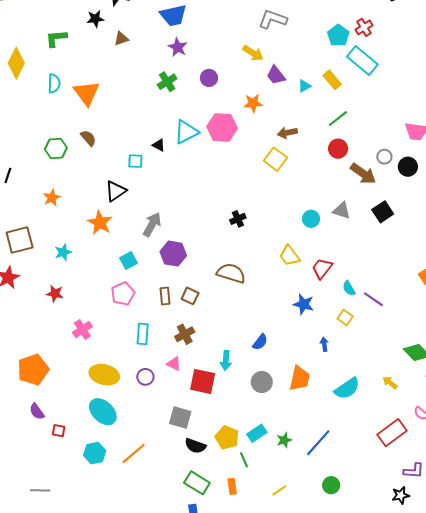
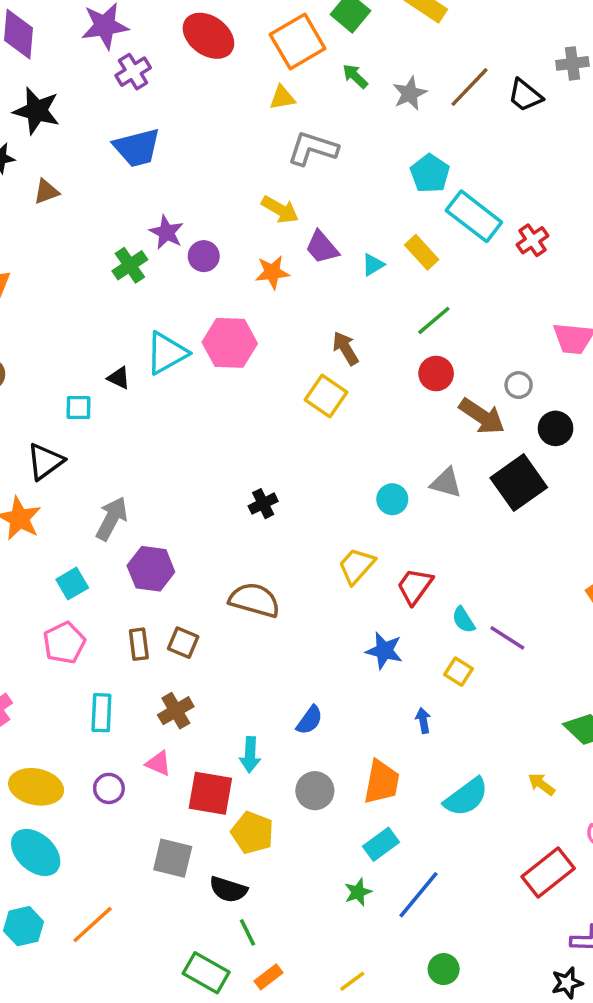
red cross: (364, 27) -> (533, 240), moved
purple star: (178, 47) -> (166, 232), moved
orange star: (253, 103) -> (272, 272), moved
brown arrow: (287, 133) -> (345, 348), turned 72
black circle: (408, 167) -> (556, 428), moved
black square: (383, 212) -> (519, 483), size x1.4
yellow trapezoid: (289, 256) -> (357, 566), turned 80
cyan rectangle: (257, 433) -> (381, 844), moved
yellow pentagon: (227, 438) -> (252, 833), moved
black semicircle: (195, 446) -> (228, 889), moved
green line: (244, 460) -> (247, 932), moved
orange rectangle: (232, 486) -> (269, 977), turned 63

